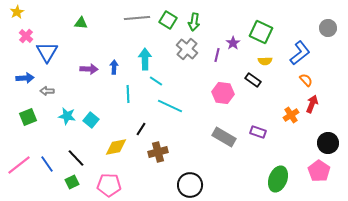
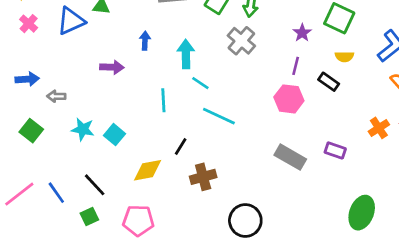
blue triangle: (47, 52) -> (71, 21), moved, turned 35
purple line: (217, 55) -> (296, 66), moved
blue arrow: (114, 67) -> (145, 41), moved
green square: (28, 117) -> (31, 131), turned -30

